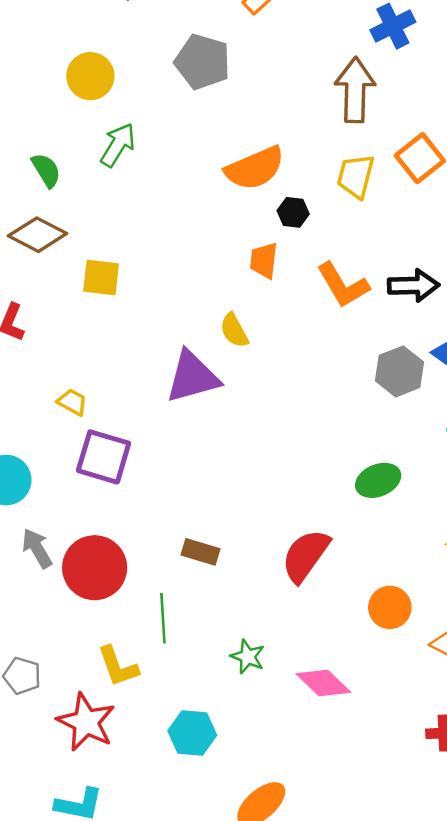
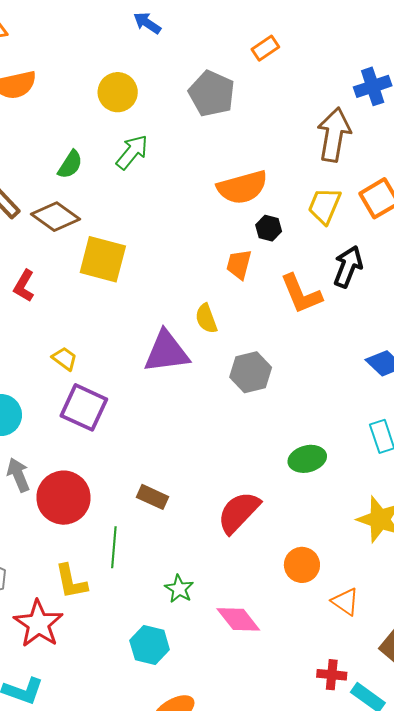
green semicircle: (46, 170) -> (70, 165), turned 56
yellow square: (101, 277) -> (103, 259), size x1.4
black arrow: (413, 285) -> (348, 267), moved, turned -75
gray hexagon: (400, 371) -> (251, 372), moved
cyan hexagon: (192, 733) -> (150, 645), moved

